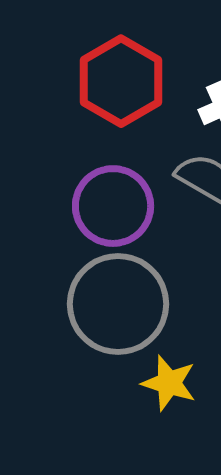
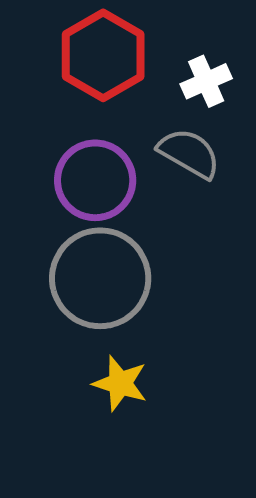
yellow star: (169, 383) -> (120, 383), moved

